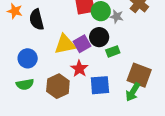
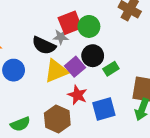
gray star: (117, 17) -> (61, 37), moved
black semicircle: (37, 20) -> (44, 45), moved, turned -40
blue circle: (28, 58) -> (14, 70), moved

